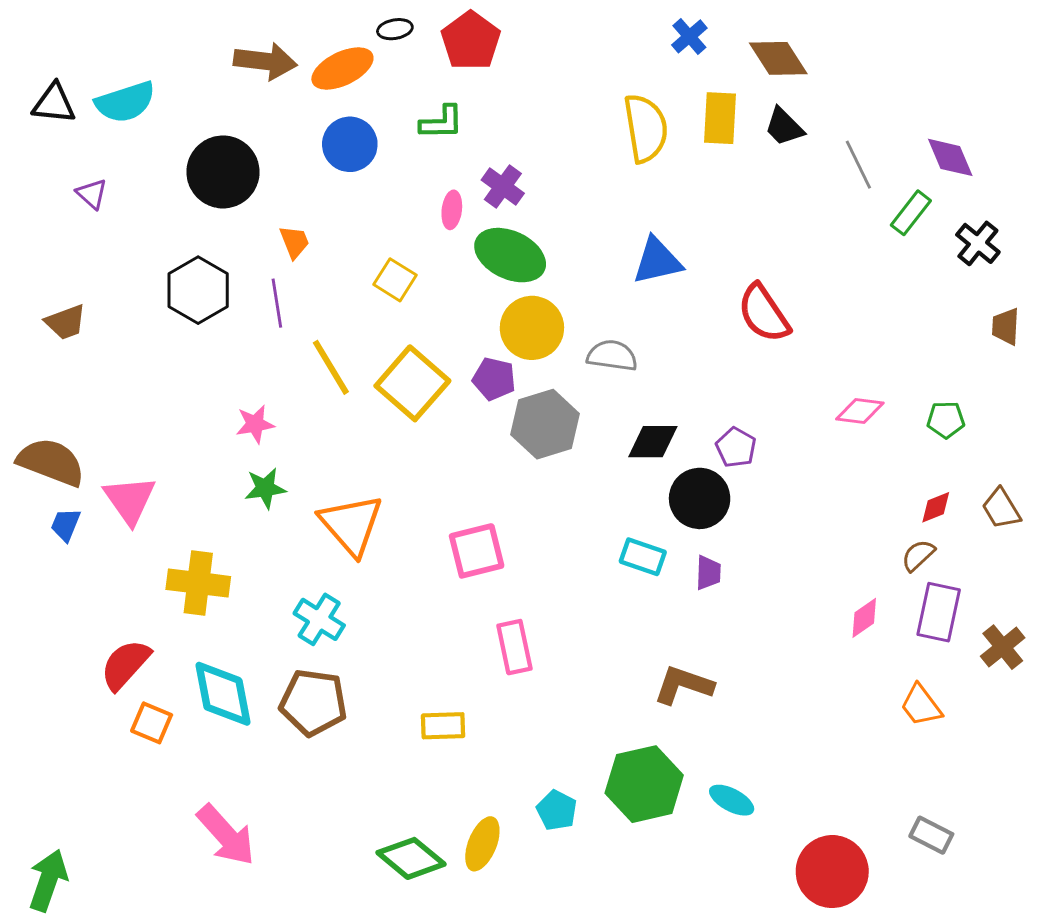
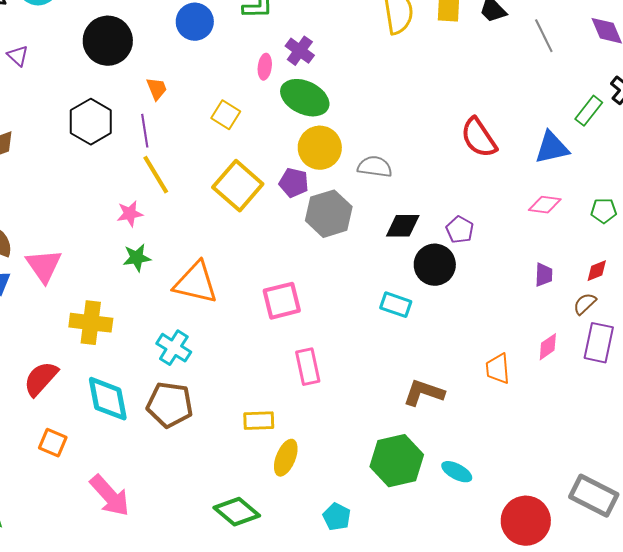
green rectangle: (911, 213) -> (589, 111), moved
blue triangle: (657, 261) -> (552, 148), moved
yellow line: (331, 367) -> (156, 175), moved
orange triangle: (351, 525) -> (196, 283), turned -36
purple trapezoid: (708, 573) -> (544, 275), moved
orange trapezoid: (921, 705) -> (498, 369), moved, turned 32
orange square: (152, 723) -> (53, 443), moved
cyan pentagon: (557, 810) -> (337, 517), moved
gray rectangle: (931, 835) -> (594, 496), size x1.6
yellow ellipse: (482, 844) -> (286, 458), moved

